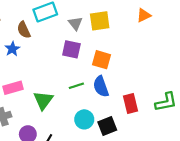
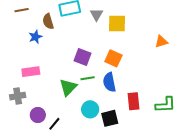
orange triangle: (144, 15) -> (161, 42), moved
gray triangle: (75, 23) -> (96, 15), moved
purple square: (71, 49) -> (82, 57), moved
green triangle: (43, 100) -> (68, 87), moved

